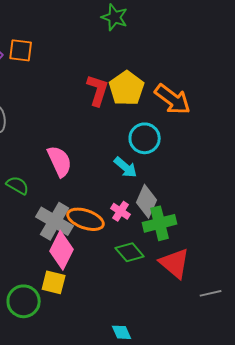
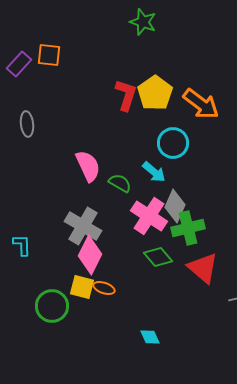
green semicircle: (18, 185) -> (120, 183), moved
pink cross: (121, 211) -> (149, 216), size x1.8
orange ellipse: (86, 219) -> (104, 288), moved, size x0.6

